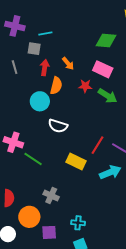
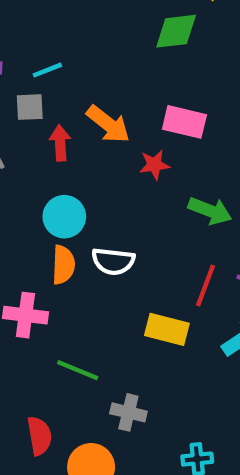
green diamond: (106, 41) -> (176, 31), moved
orange arrow: (68, 63) -> (108, 124), size x1.5
orange semicircle: (56, 86) -> (63, 265), moved
green arrow: (108, 96) -> (210, 211), moved
green line: (33, 159) -> (78, 370), moved

